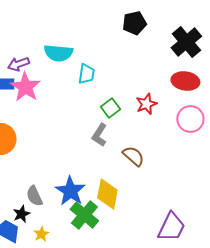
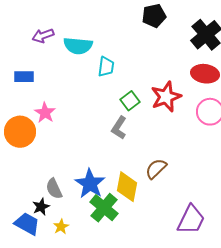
purple arrow: (18, 64) -> (43, 36), moved
pink star: (25, 87) -> (45, 113), moved, size x0.7
red star: (146, 104) -> (166, 97), size x1.4
brown semicircle: (133, 156) -> (156, 169), moved, turned -85

